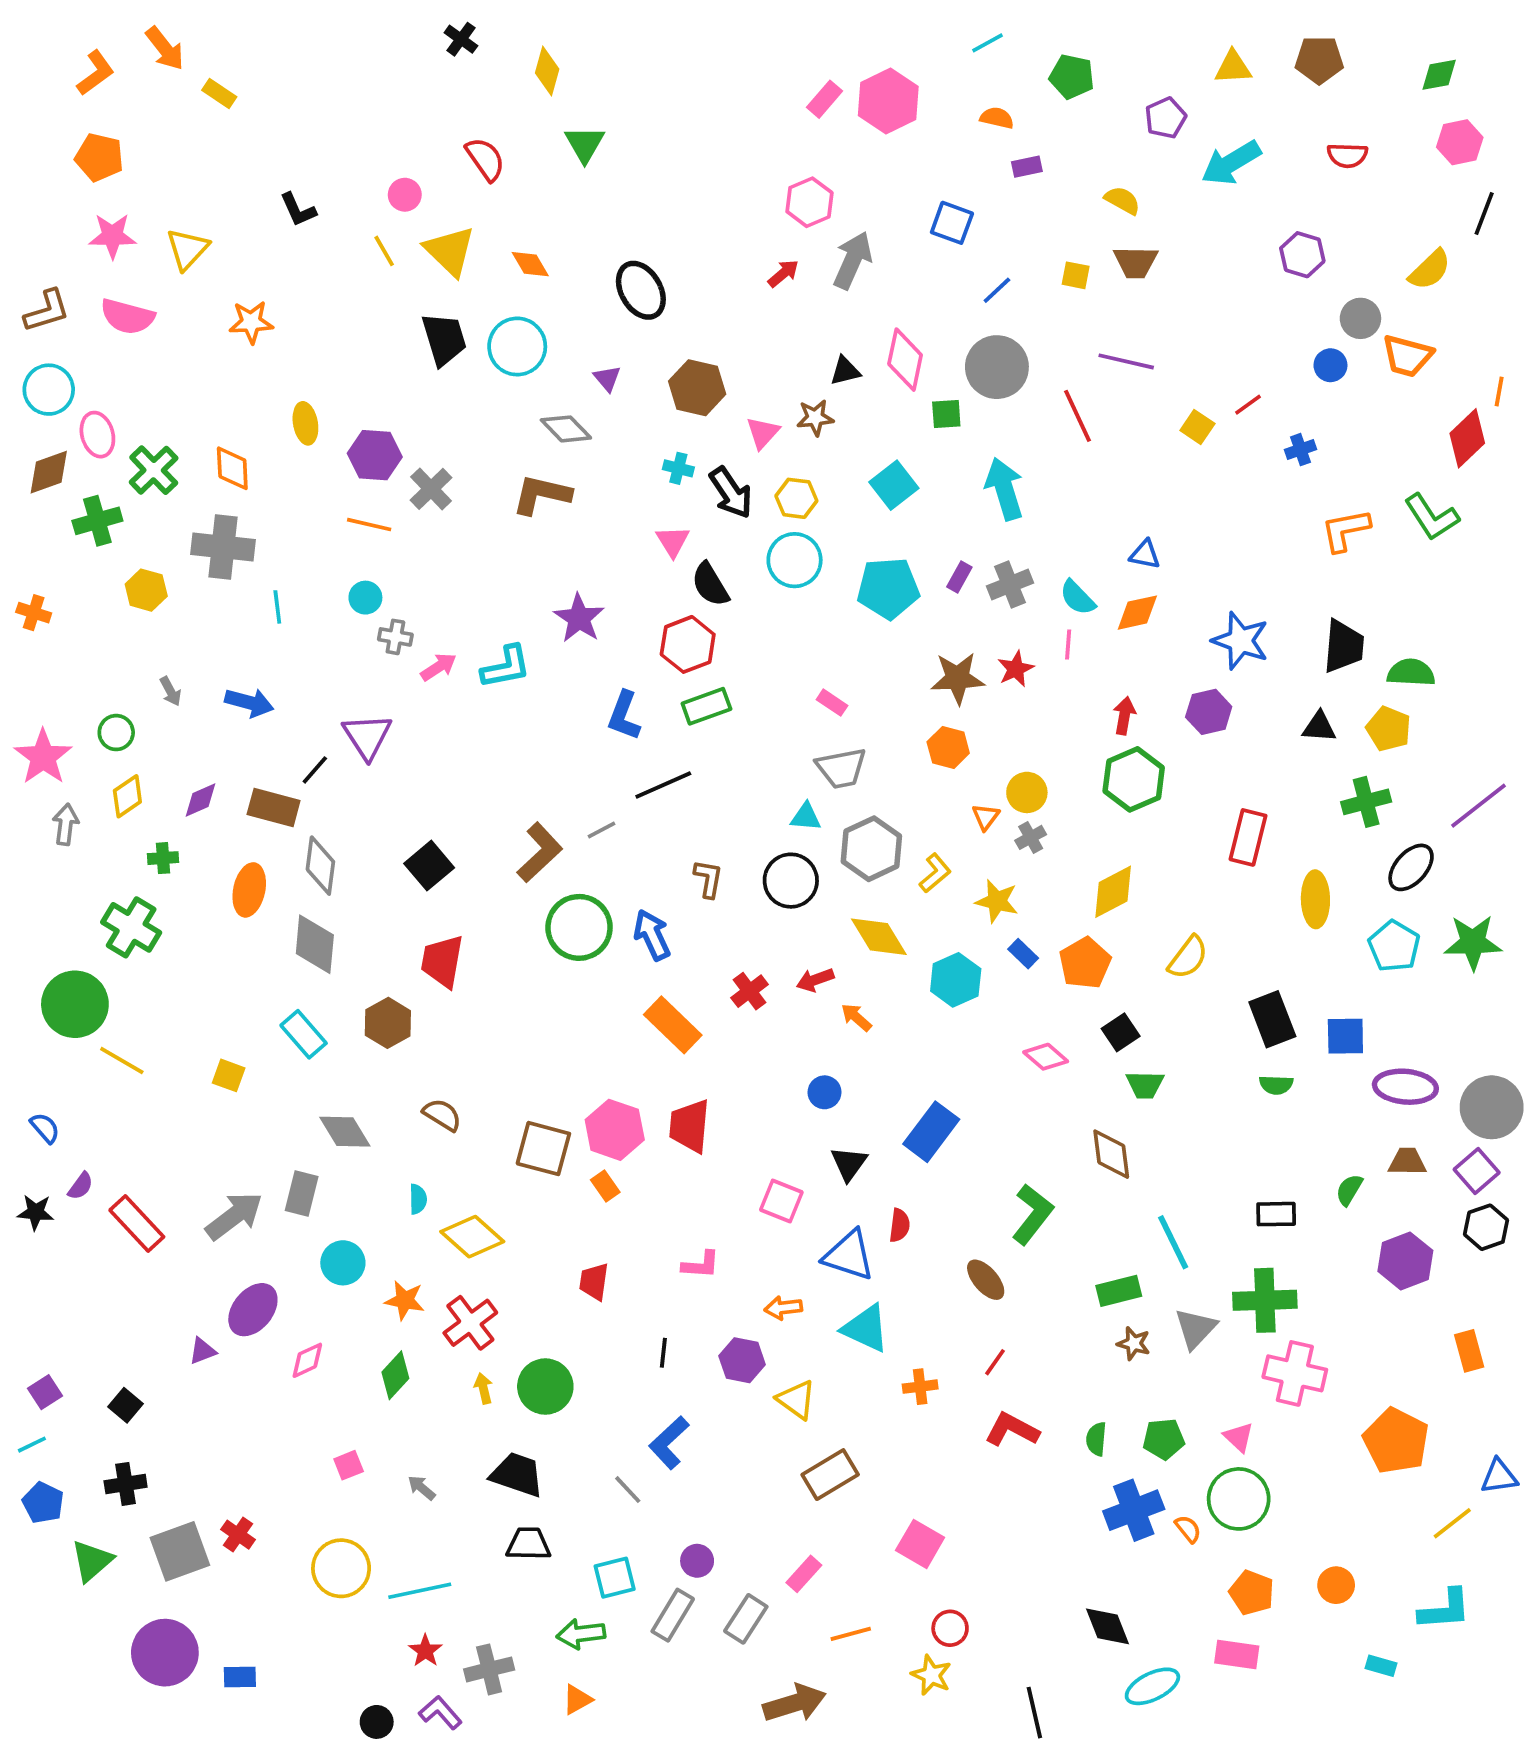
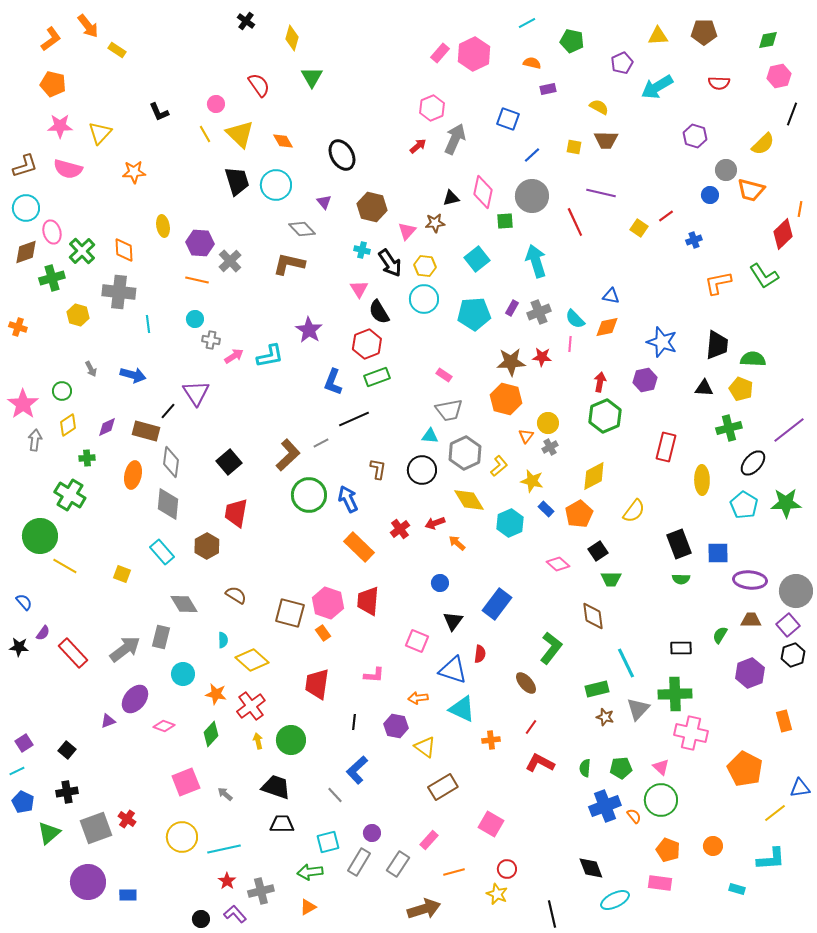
red star: (1016, 669) -> (542, 357), turned 30
orange hexagon: (948, 748) -> (506, 399), size x1.4
red trapezoid: (594, 1282) -> (317, 684), size x1.5
pink diamond: (307, 1360) -> (164, 726), turned 45
pink square: (349, 1465) -> (186, 782), size x1.8

